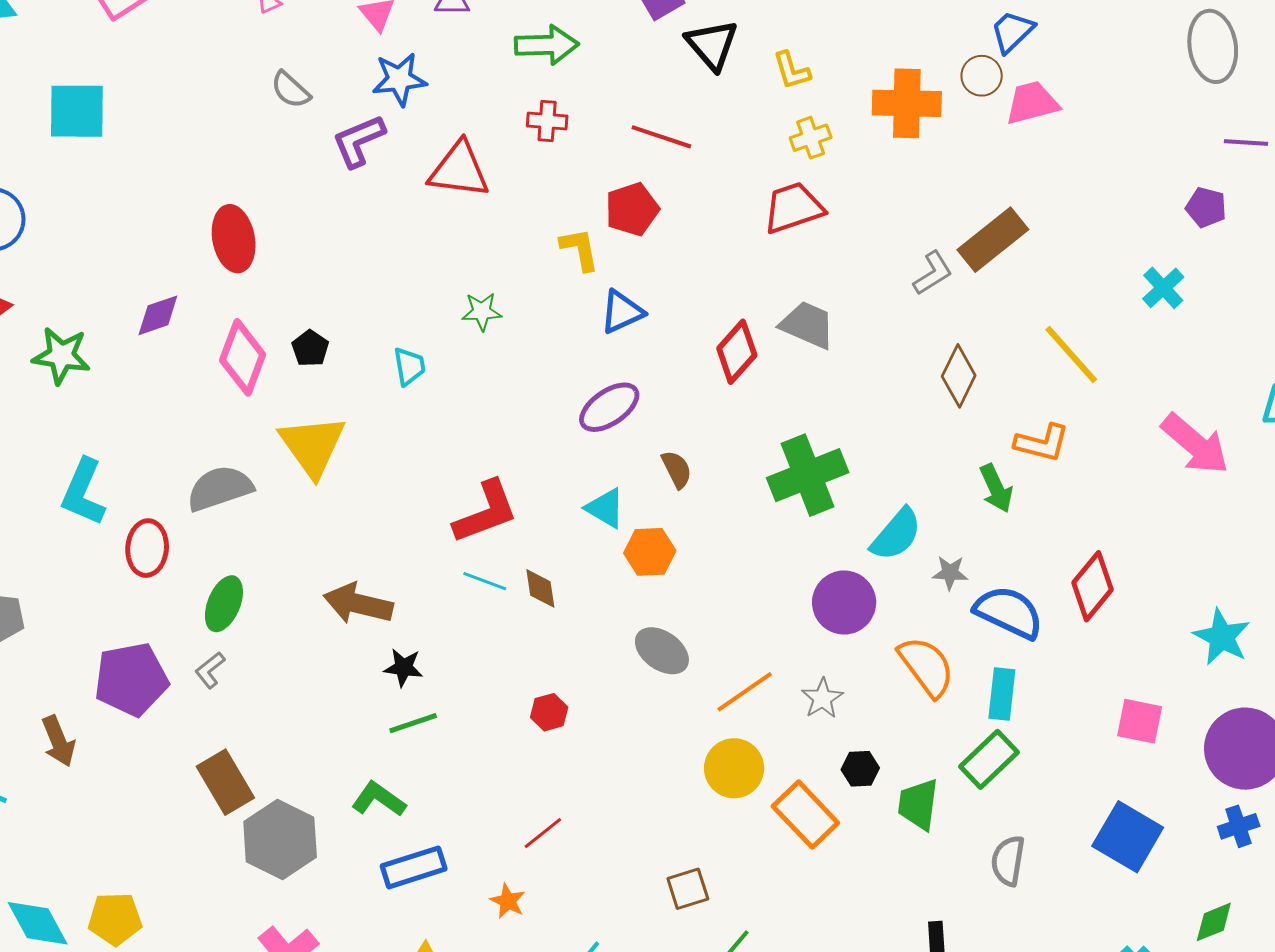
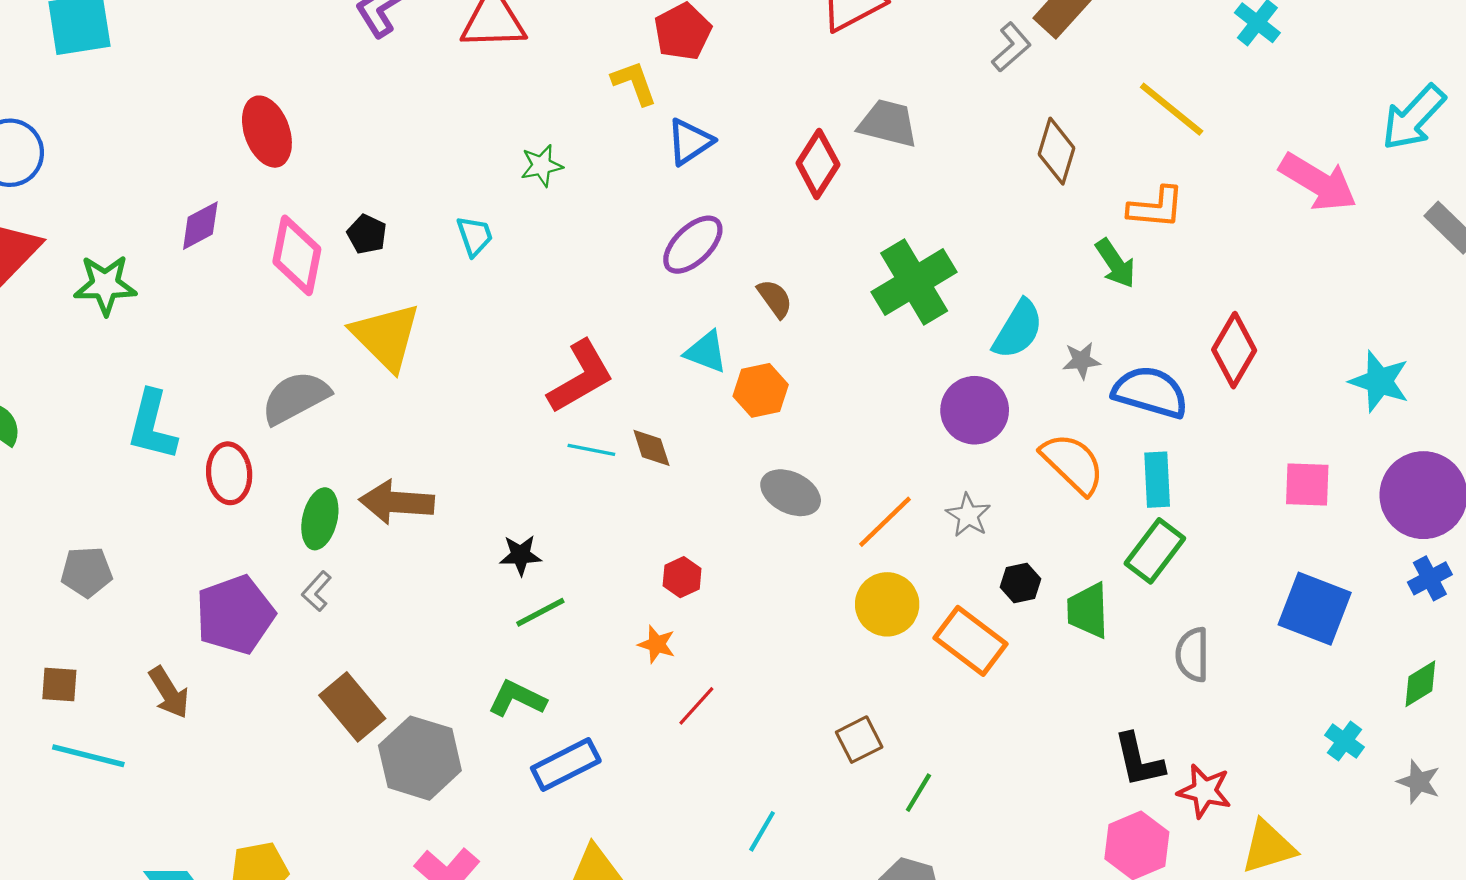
brown arrow: (358, 604) -> (397, 502), moved
orange star: (508, 901) -> (657, 644), moved

